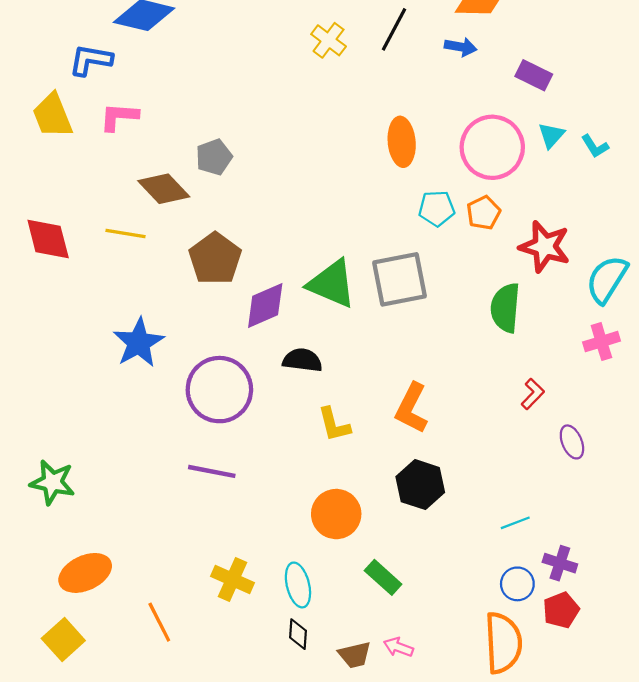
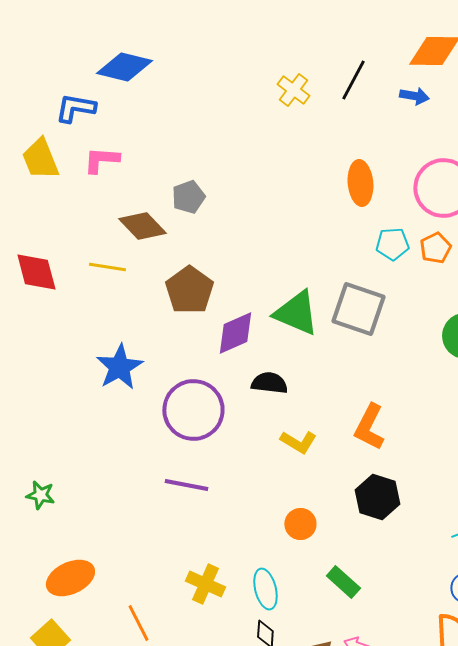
gray square: (399, 279) -> (358, 309), turned 30
yellow L-shape: (334, 425) -> (298, 442), turned -45
green star: (52, 482) -> (40, 495), size x0.7
orange circle: (336, 514) -> (300, 524), size x0.7

